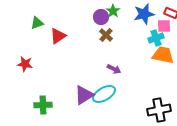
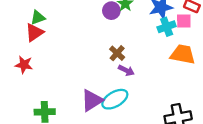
brown cross: (106, 35) -> (117, 53), moved
red triangle: (58, 36) -> (34, 32), moved
cyan cross: (156, 38) -> (167, 27), moved

